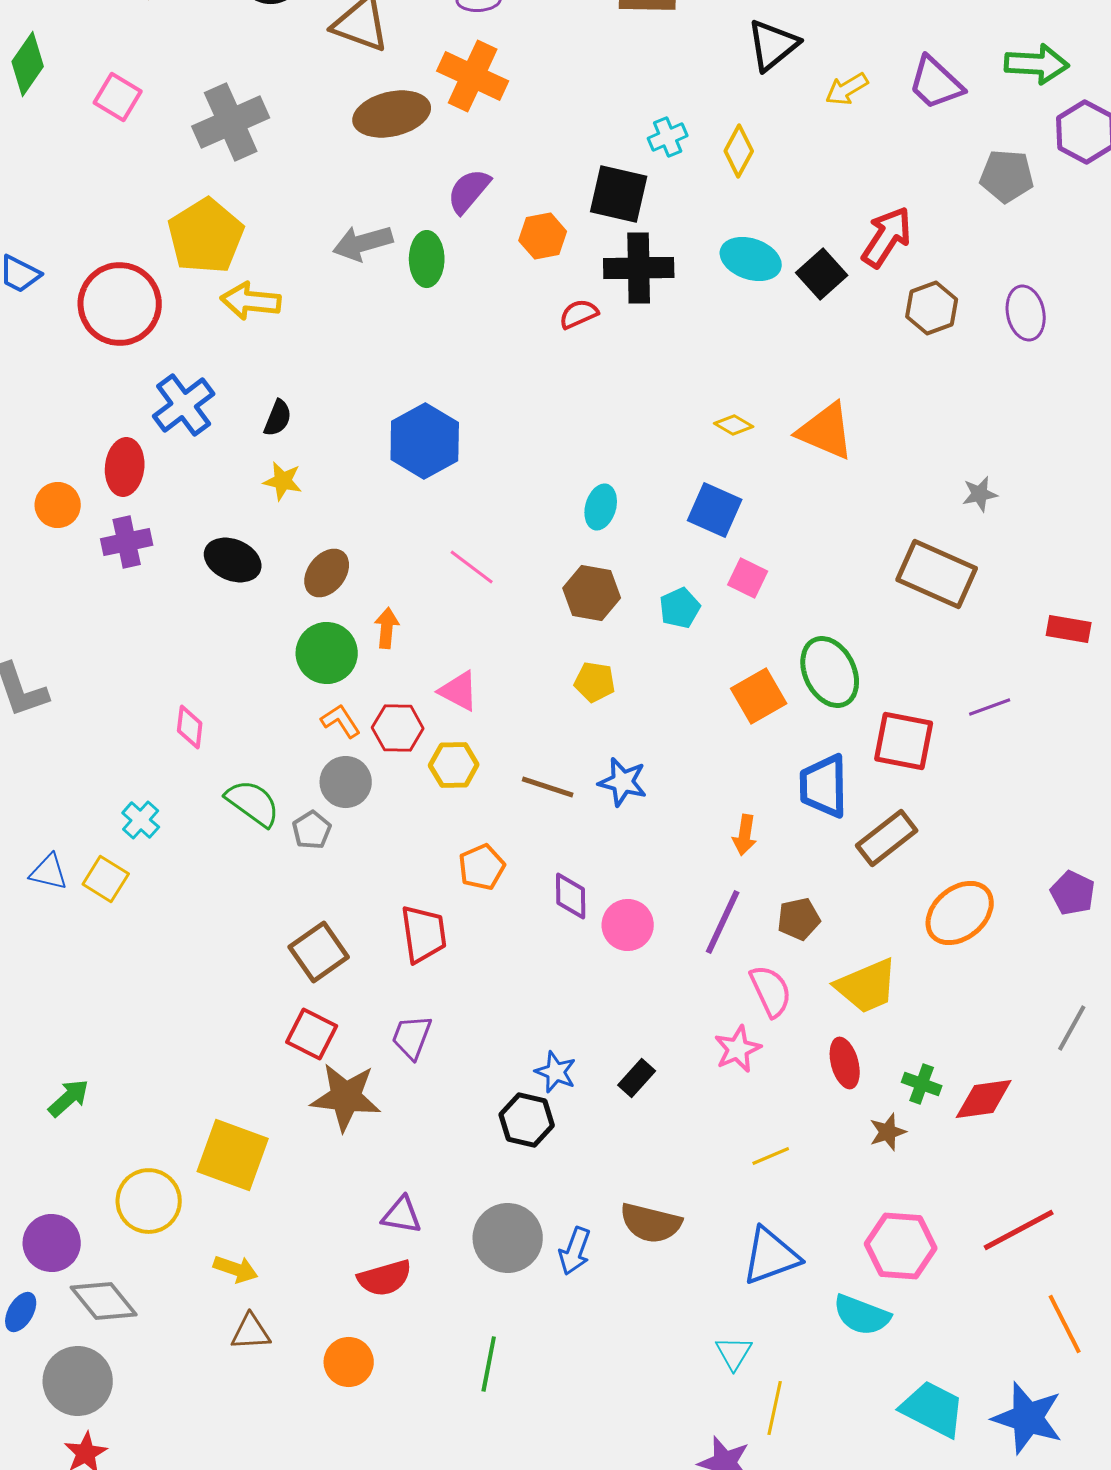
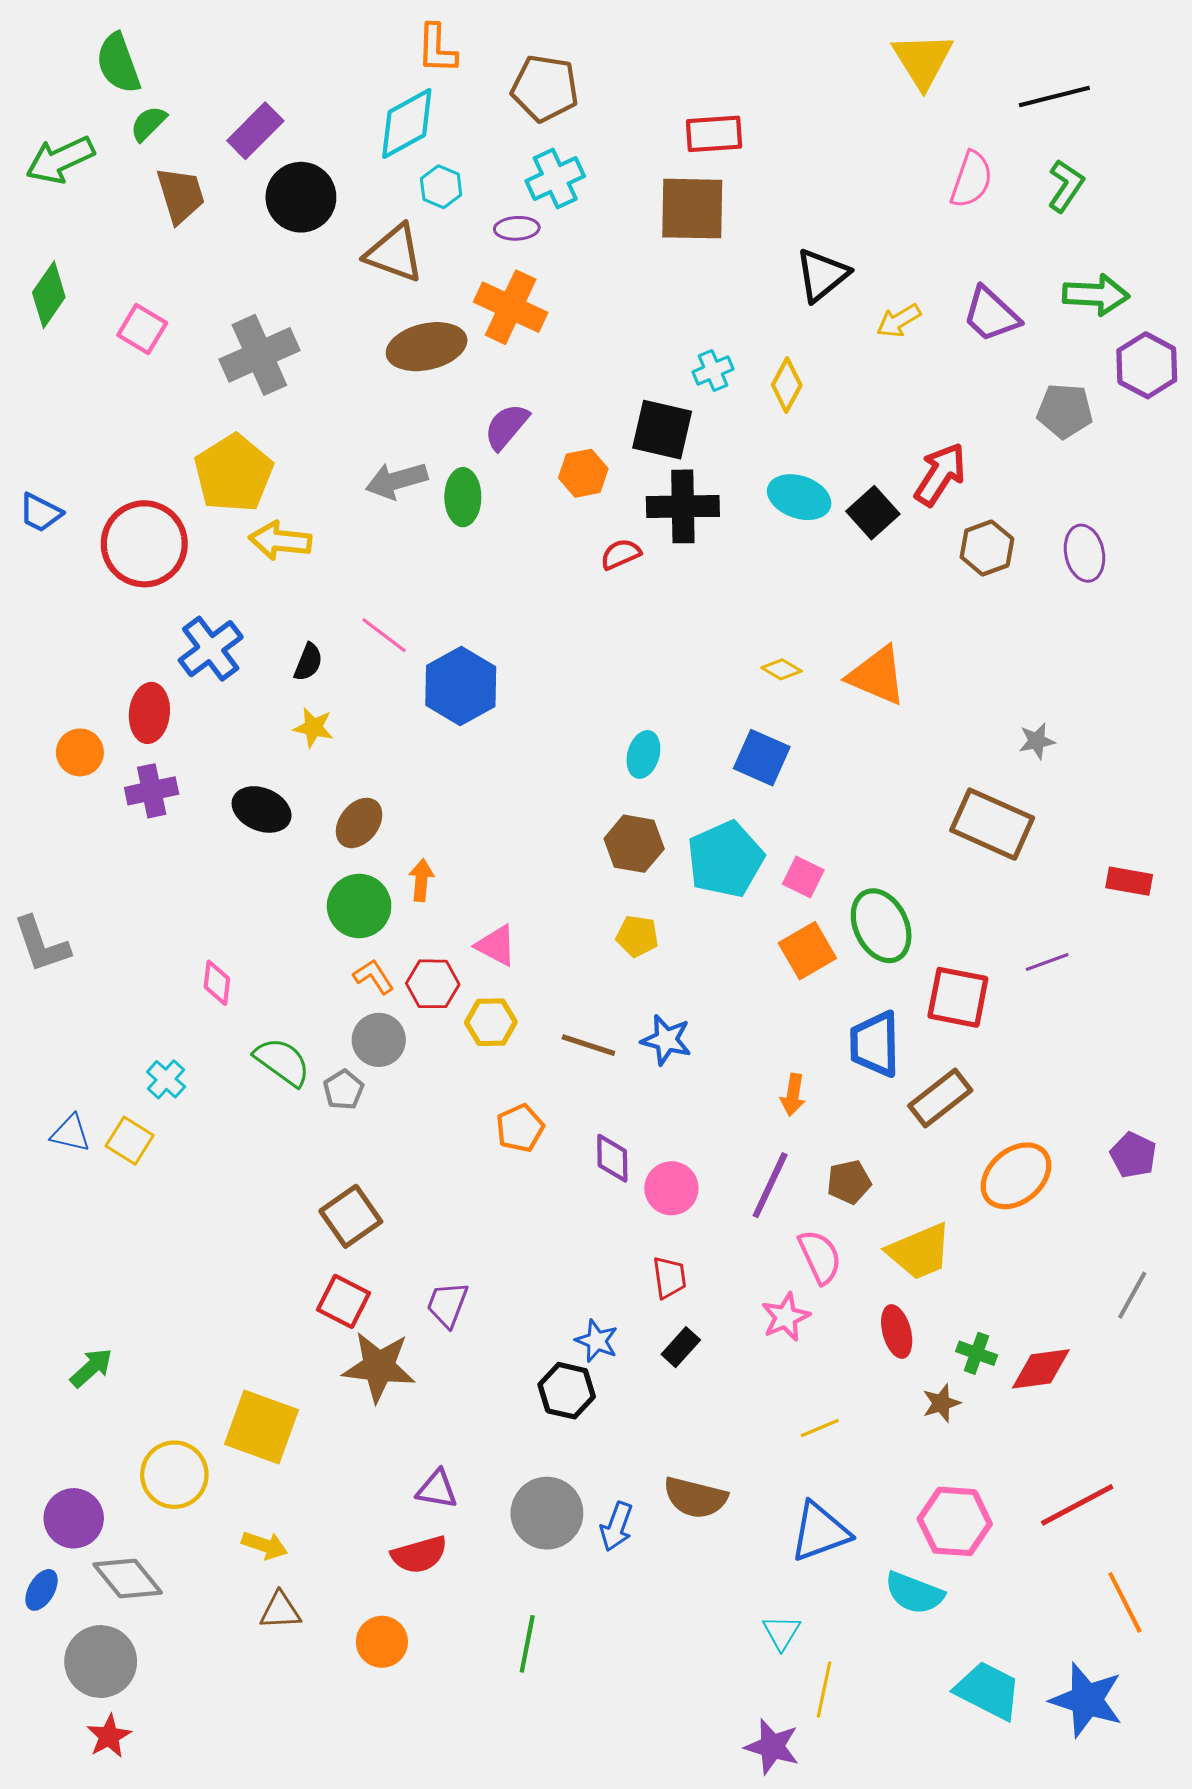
pink line: (472, 567) -> (384, 635), moved
pink square: (748, 578) -> (803, 877), moved
cyan pentagon: (680, 608) -> (725, 859), size x1.8
red trapezoid: (424, 934) -> (669, 1278), moved, size x0.7

